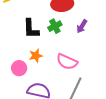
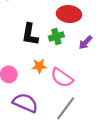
orange star: (36, 56) -> (39, 66), moved

